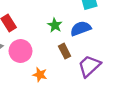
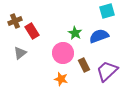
pink circle: (20, 51) -> (63, 53), moved
brown rectangle: (65, 51) -> (84, 65), moved

